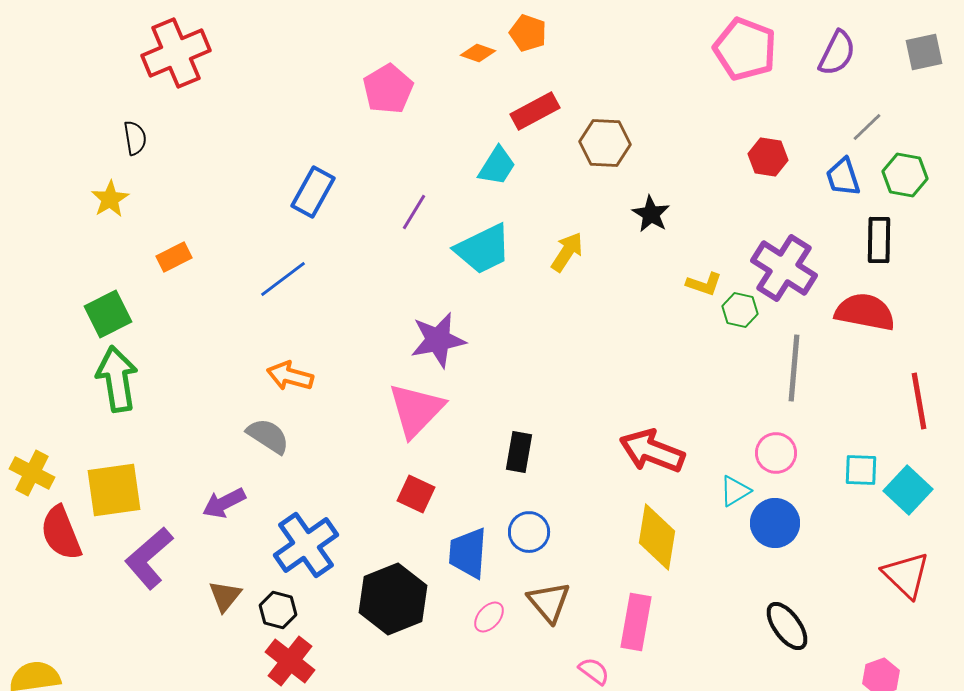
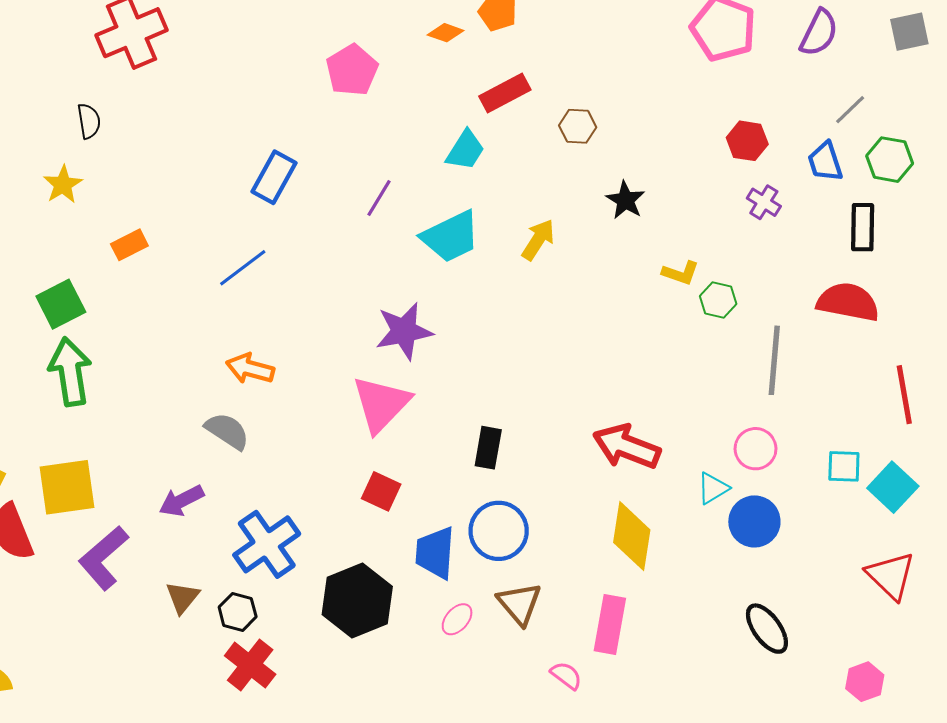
brown hexagon: (605, 143) -> (578, 126), size x0.7
purple cross: (784, 268) -> (764, 202), moved, size x0.5
blue circle: (529, 532) -> (499, 531), size x1.4

